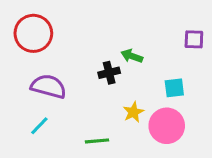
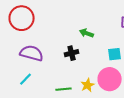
black cross: (109, 73) -> (72, 53), moved
yellow star: (133, 112) -> (88, 85), moved

